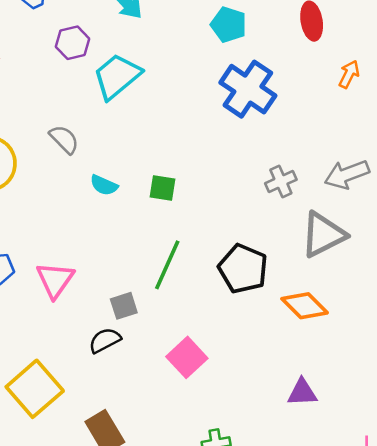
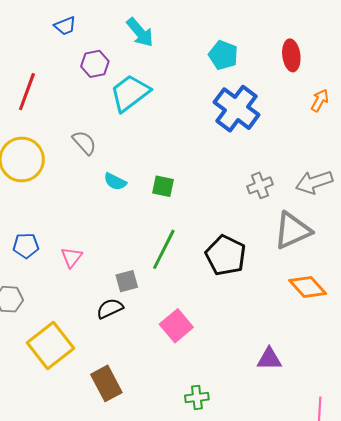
pink triangle: (55, 280) -> (72, 257), size x0.7
orange diamond: (305, 306) -> (308, 287), moved

